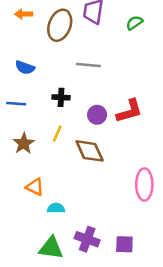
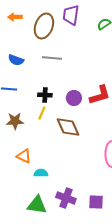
gray line: (88, 65) -> (52, 58), moved
black cross: (61, 97) -> (45, 95), moved
brown star: (24, 143) -> (15, 121), turned 30

